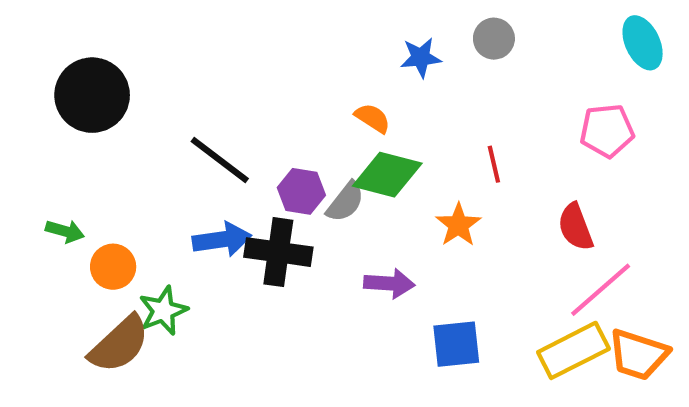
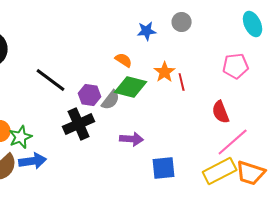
orange star: (458, 225) -> (165, 72), moved
blue arrow: (222, 240) -> (33, 161), moved
black cross: (278, 252) -> (79, 124), turned -32
green star: (163, 311) -> (21, 137), moved

